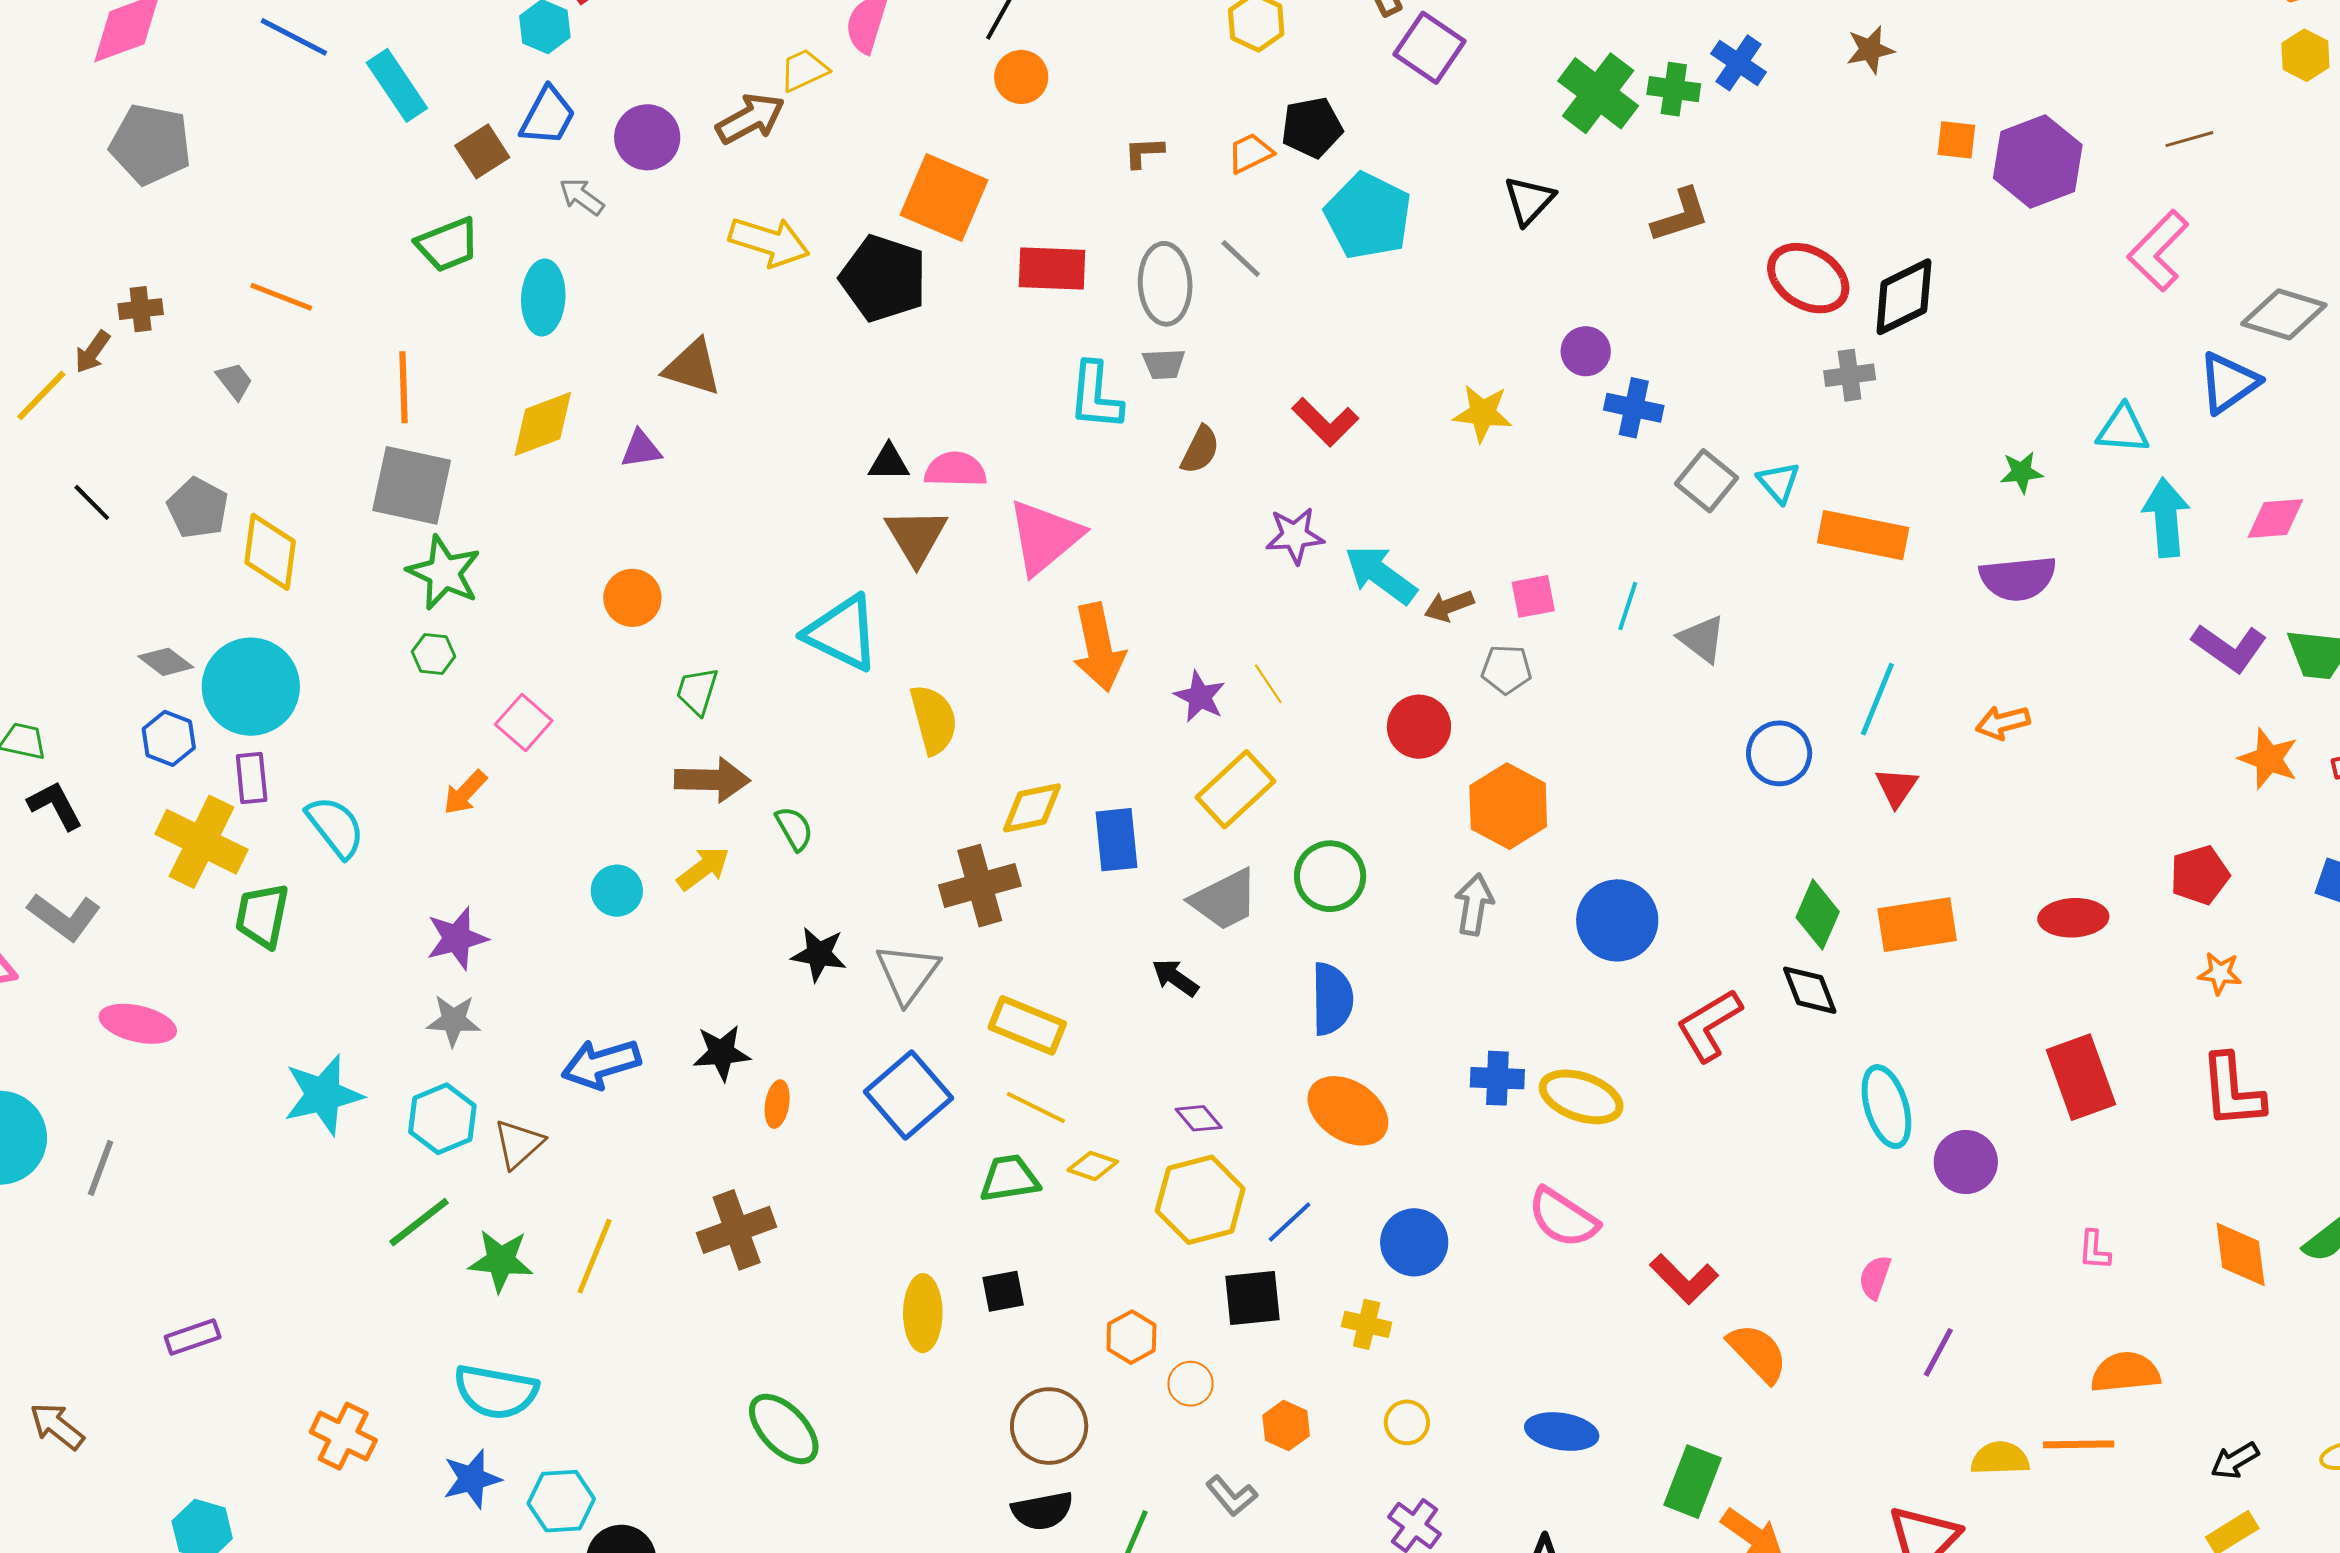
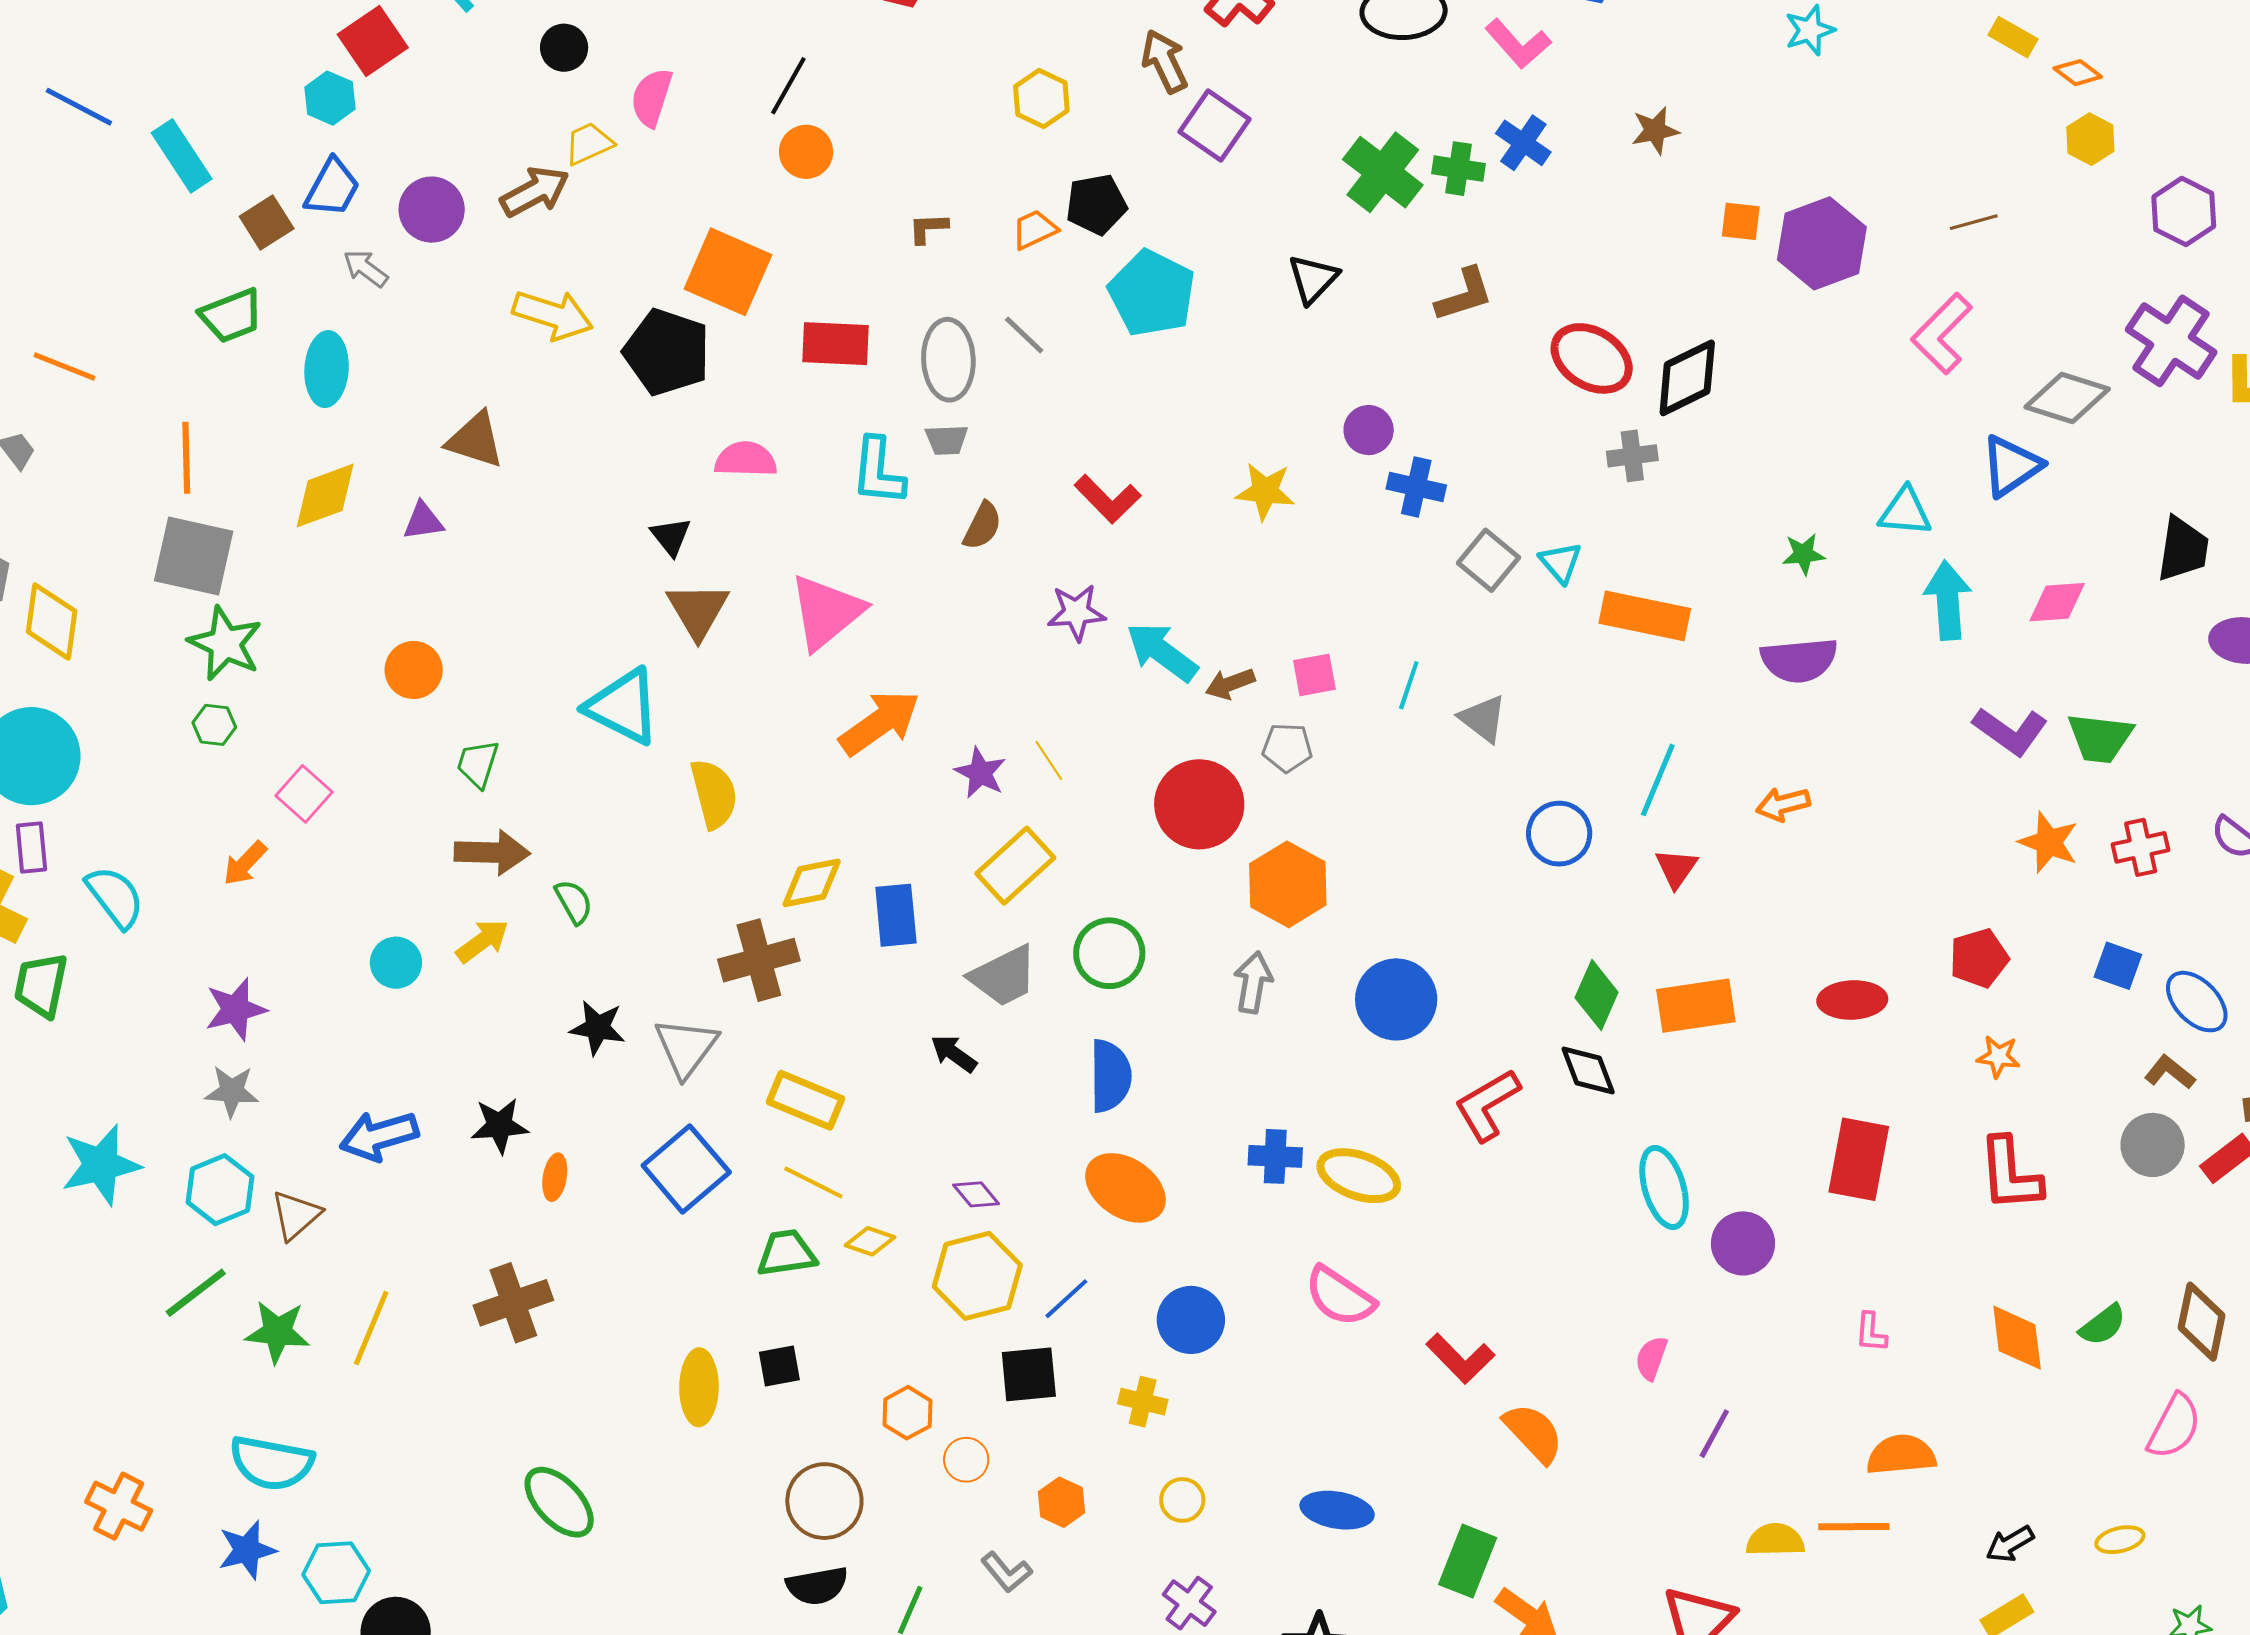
black triangle: (889, 463) -> (671, 536), turned 51
pink semicircle: (955, 470) -> (746, 459), moved
orange arrow: (1099, 647) -> (880, 723), turned -114
red circle: (1419, 727) -> (1199, 804), size x1.4
red rectangle: (2081, 1077) -> (1859, 1159), turned 30

